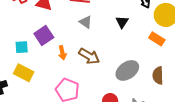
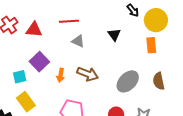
orange rectangle: (157, 39) -> (151, 45), turned 63
orange arrow: (62, 53) -> (61, 75), turned 32
yellow rectangle: (24, 73) -> (26, 102), turned 36

